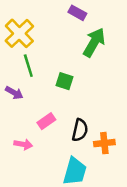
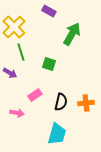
purple rectangle: (77, 13) -> (49, 11), moved
orange cross: (104, 143) -> (86, 103), moved

